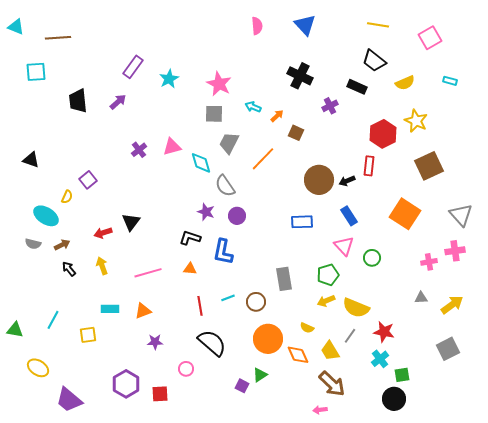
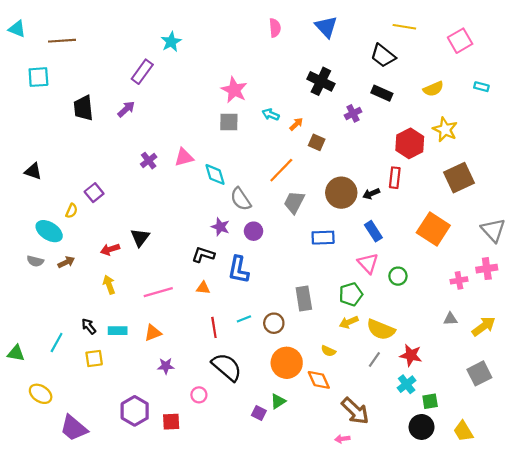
black trapezoid: (374, 61) -> (383, 56), moved
cyan star: (169, 79) -> (171, 42), moved
gray trapezoid: (229, 143) -> (294, 202), moved
black arrow: (69, 269) -> (89, 326), moved
yellow trapezoid: (330, 351) -> (463, 431), moved

